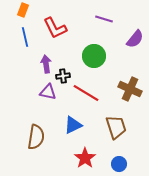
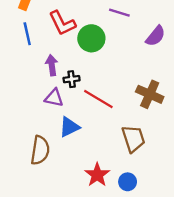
green circle: (94, 56) -> (91, 38), moved
blue triangle: (73, 125) -> (69, 127), moved
blue circle: (119, 164) -> (128, 182), moved

